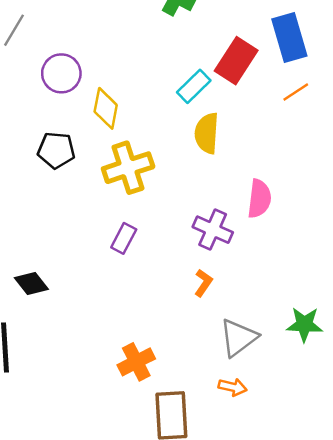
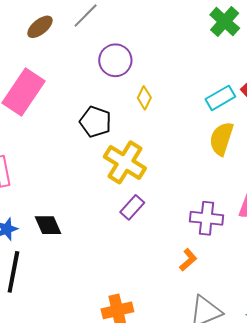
yellow diamond: (106, 108) -> (144, 98), size x0.7
yellow cross: (128, 168) -> (125, 162), moved, turned 36
purple cross: (213, 230) -> (207, 218), turned -32

